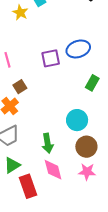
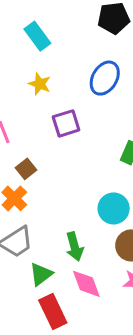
yellow star: (20, 12) -> (40, 84), moved
blue ellipse: (78, 49) -> (105, 78), moved, turned -35
green triangle: (12, 165) -> (41, 274), moved

